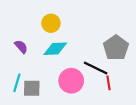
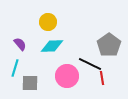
cyan line: (17, 83) -> (15, 68), moved

